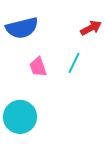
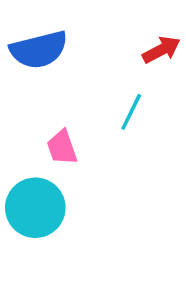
pink trapezoid: (38, 67) -> (62, 147), moved

